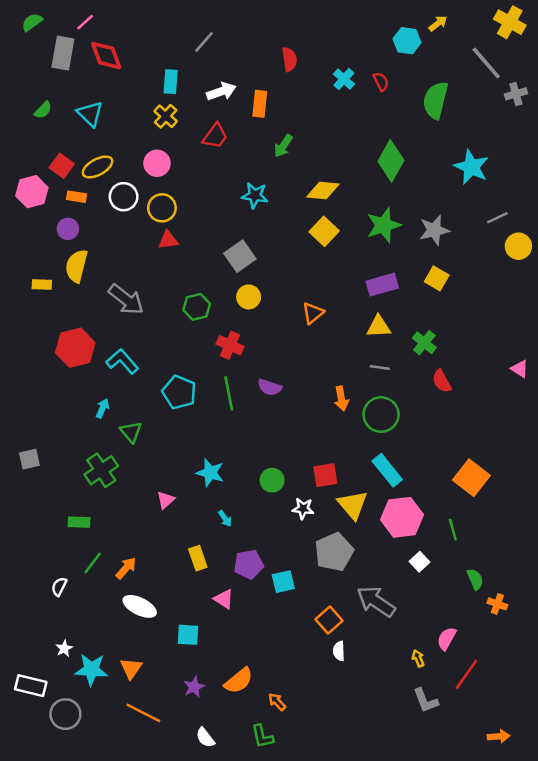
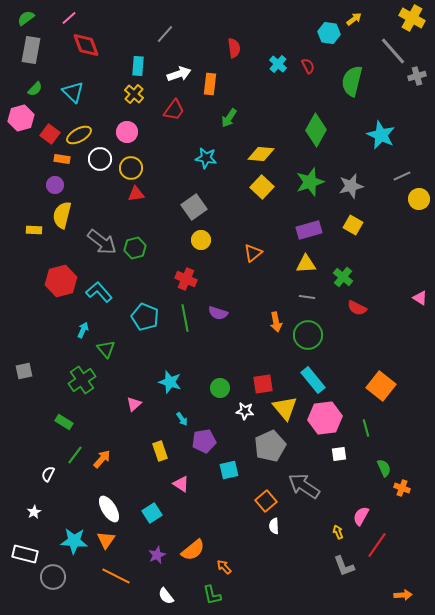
gray rectangle: (63, 53) -> (31, 50), moved
pink hexagon: (32, 192) -> (21, 118), moved
green hexagon: (197, 307) -> (135, 248), moved
red semicircle: (442, 381) -> (357, 308), turned -36
green rectangle: (79, 522) -> (64, 422), turned 30
white square: (419, 562) -> (339, 454), turned 35
purple pentagon: (249, 564) -> (204, 441), moved
white ellipse: (140, 606) -> (109, 509), moved, turned 32
cyan square: (188, 635) -> (152, 513), turned -36
white star: (64, 648) -> (34, 512), moved

